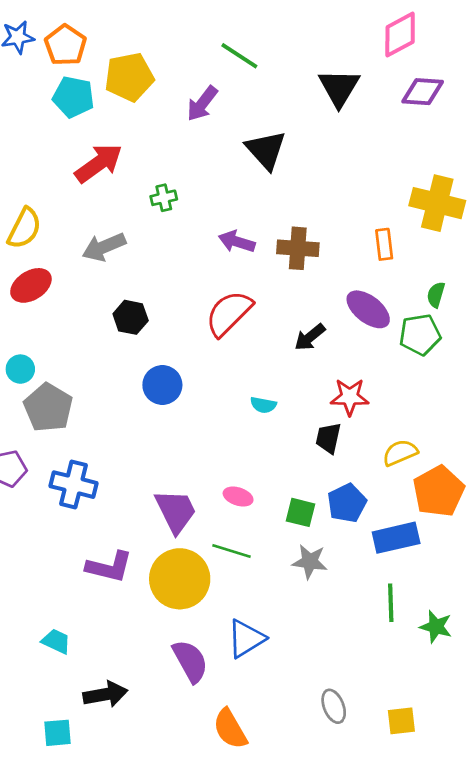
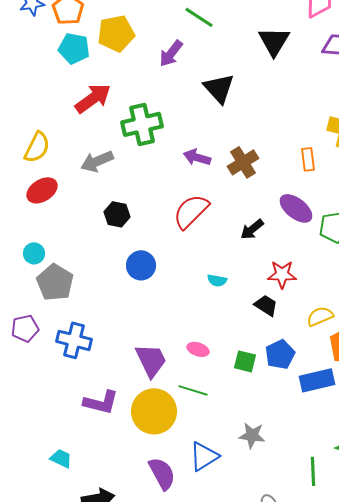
green cross: (164, 198) -> (142, 124), size x2.0
brown cross: (298, 248) -> (243, 162), turned -36
black trapezoid: (328, 438) -> (266, 305), turned 110
gray star: (310, 562) -> (252, 435), moved
green line: (391, 603) -> (313, 471), moved

